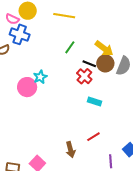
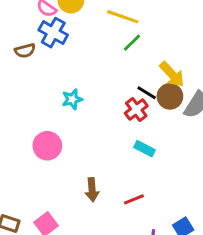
green line: (70, 47) -> (132, 43), moved
pink circle: (27, 87) -> (47, 146), moved
brown arrow: (70, 150) -> (92, 190), moved

